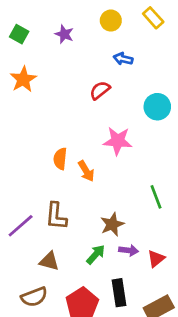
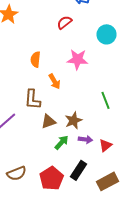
orange semicircle: (60, 159) -> (36, 59), moved
brown L-shape: (56, 216) -> (32, 99), moved
brown triangle: (49, 261) -> (48, 121), moved, turned -35
black rectangle: (119, 293) -> (78, 170), turned 42

